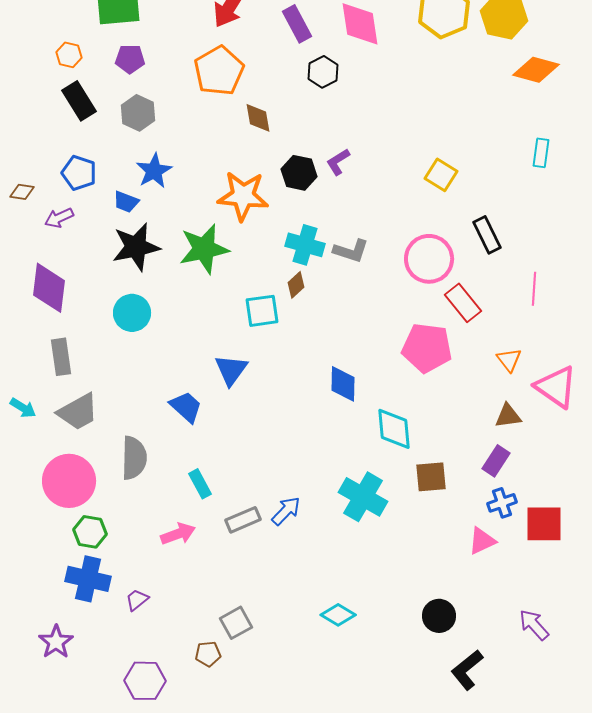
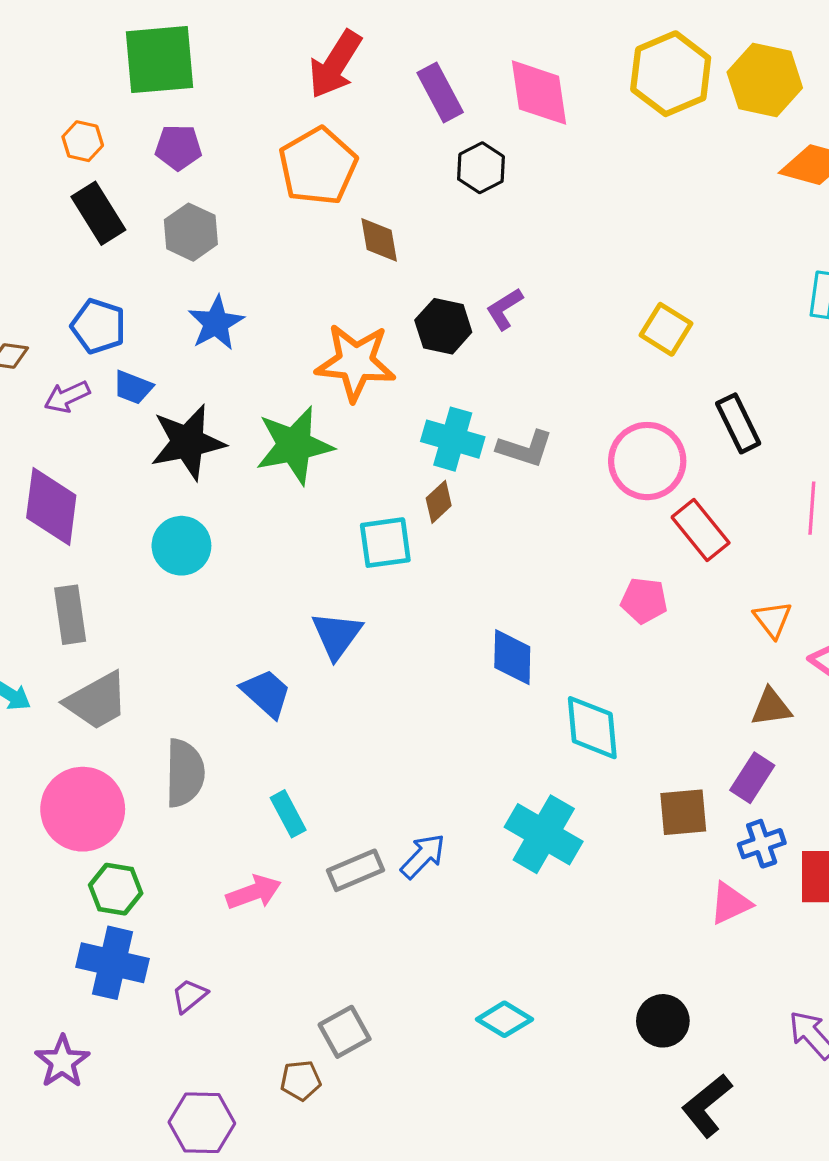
blue trapezoid: (126, 202) -> (133, 387), moved
pink pentagon: (427, 348) -> (644, 601), size x0.6
brown square: (431, 477) -> (683, 812), moved

